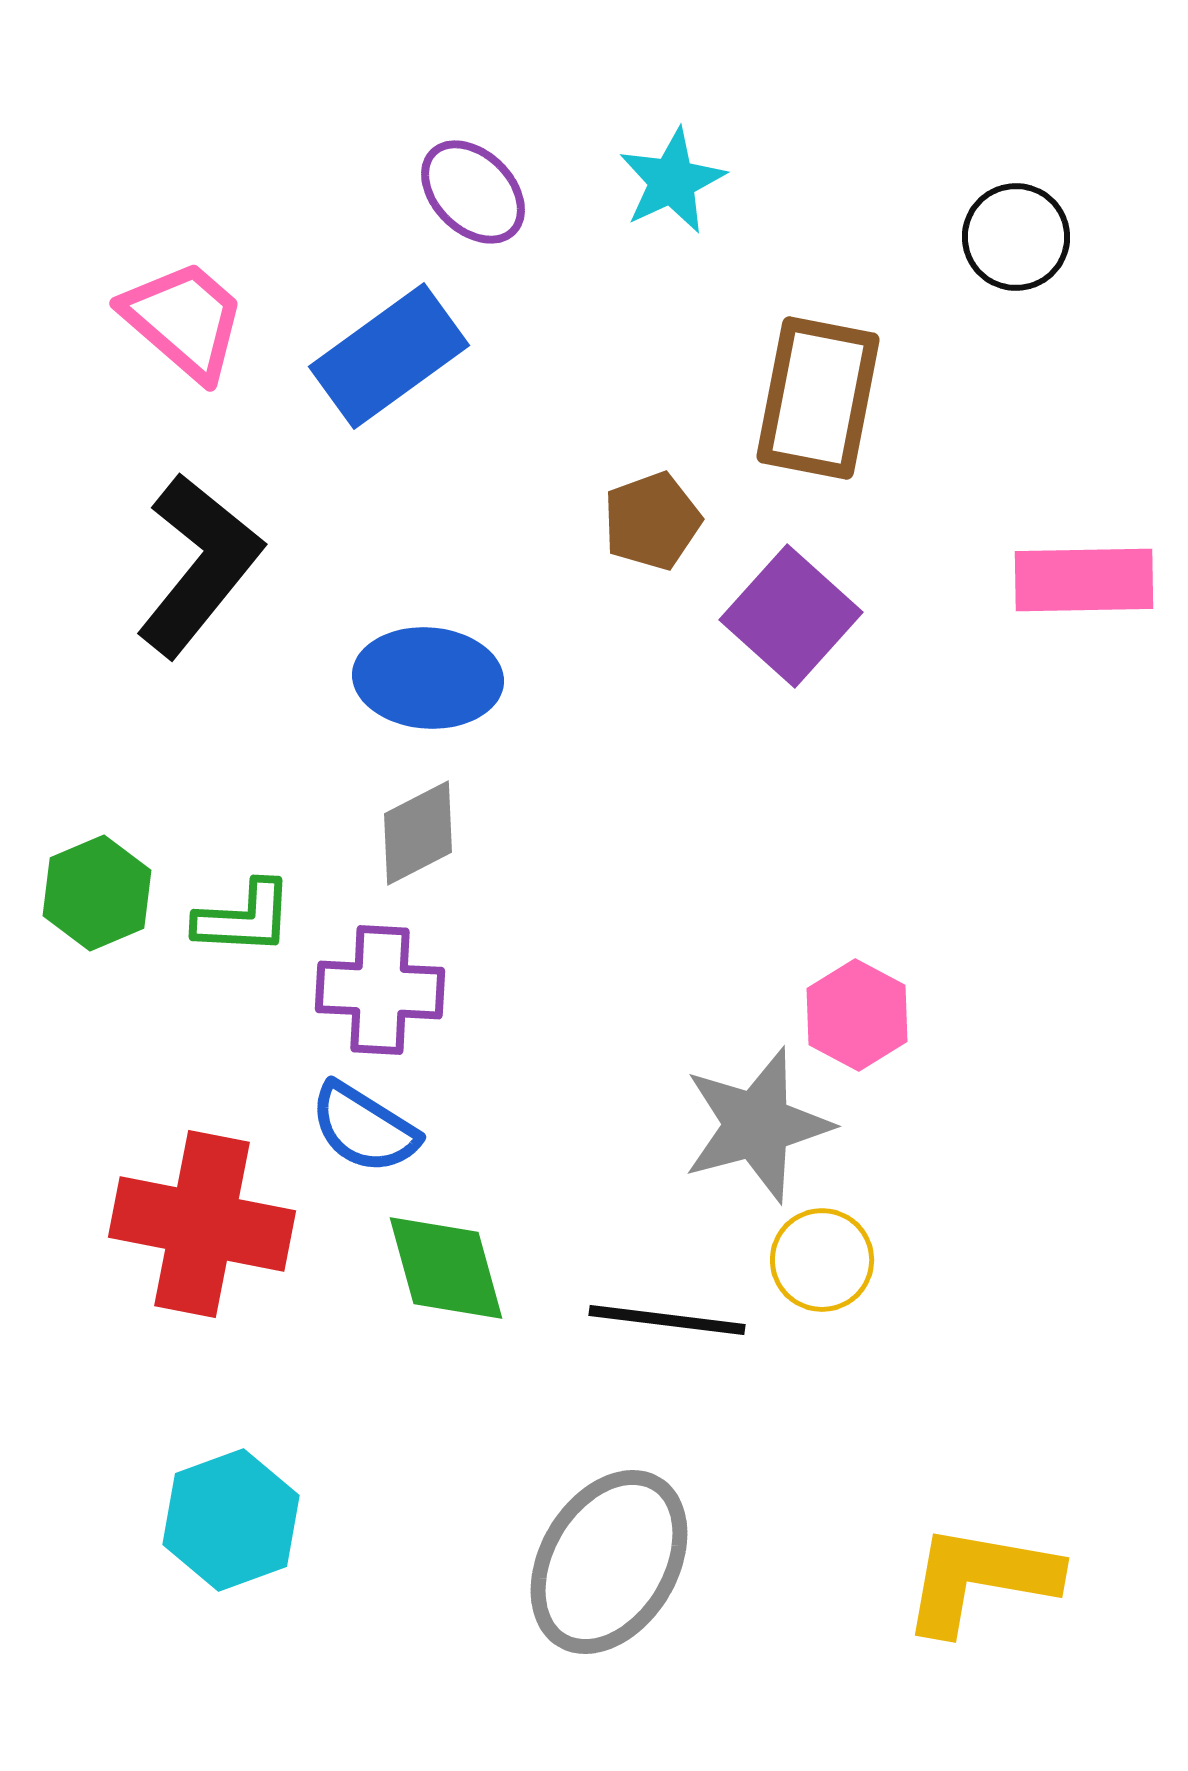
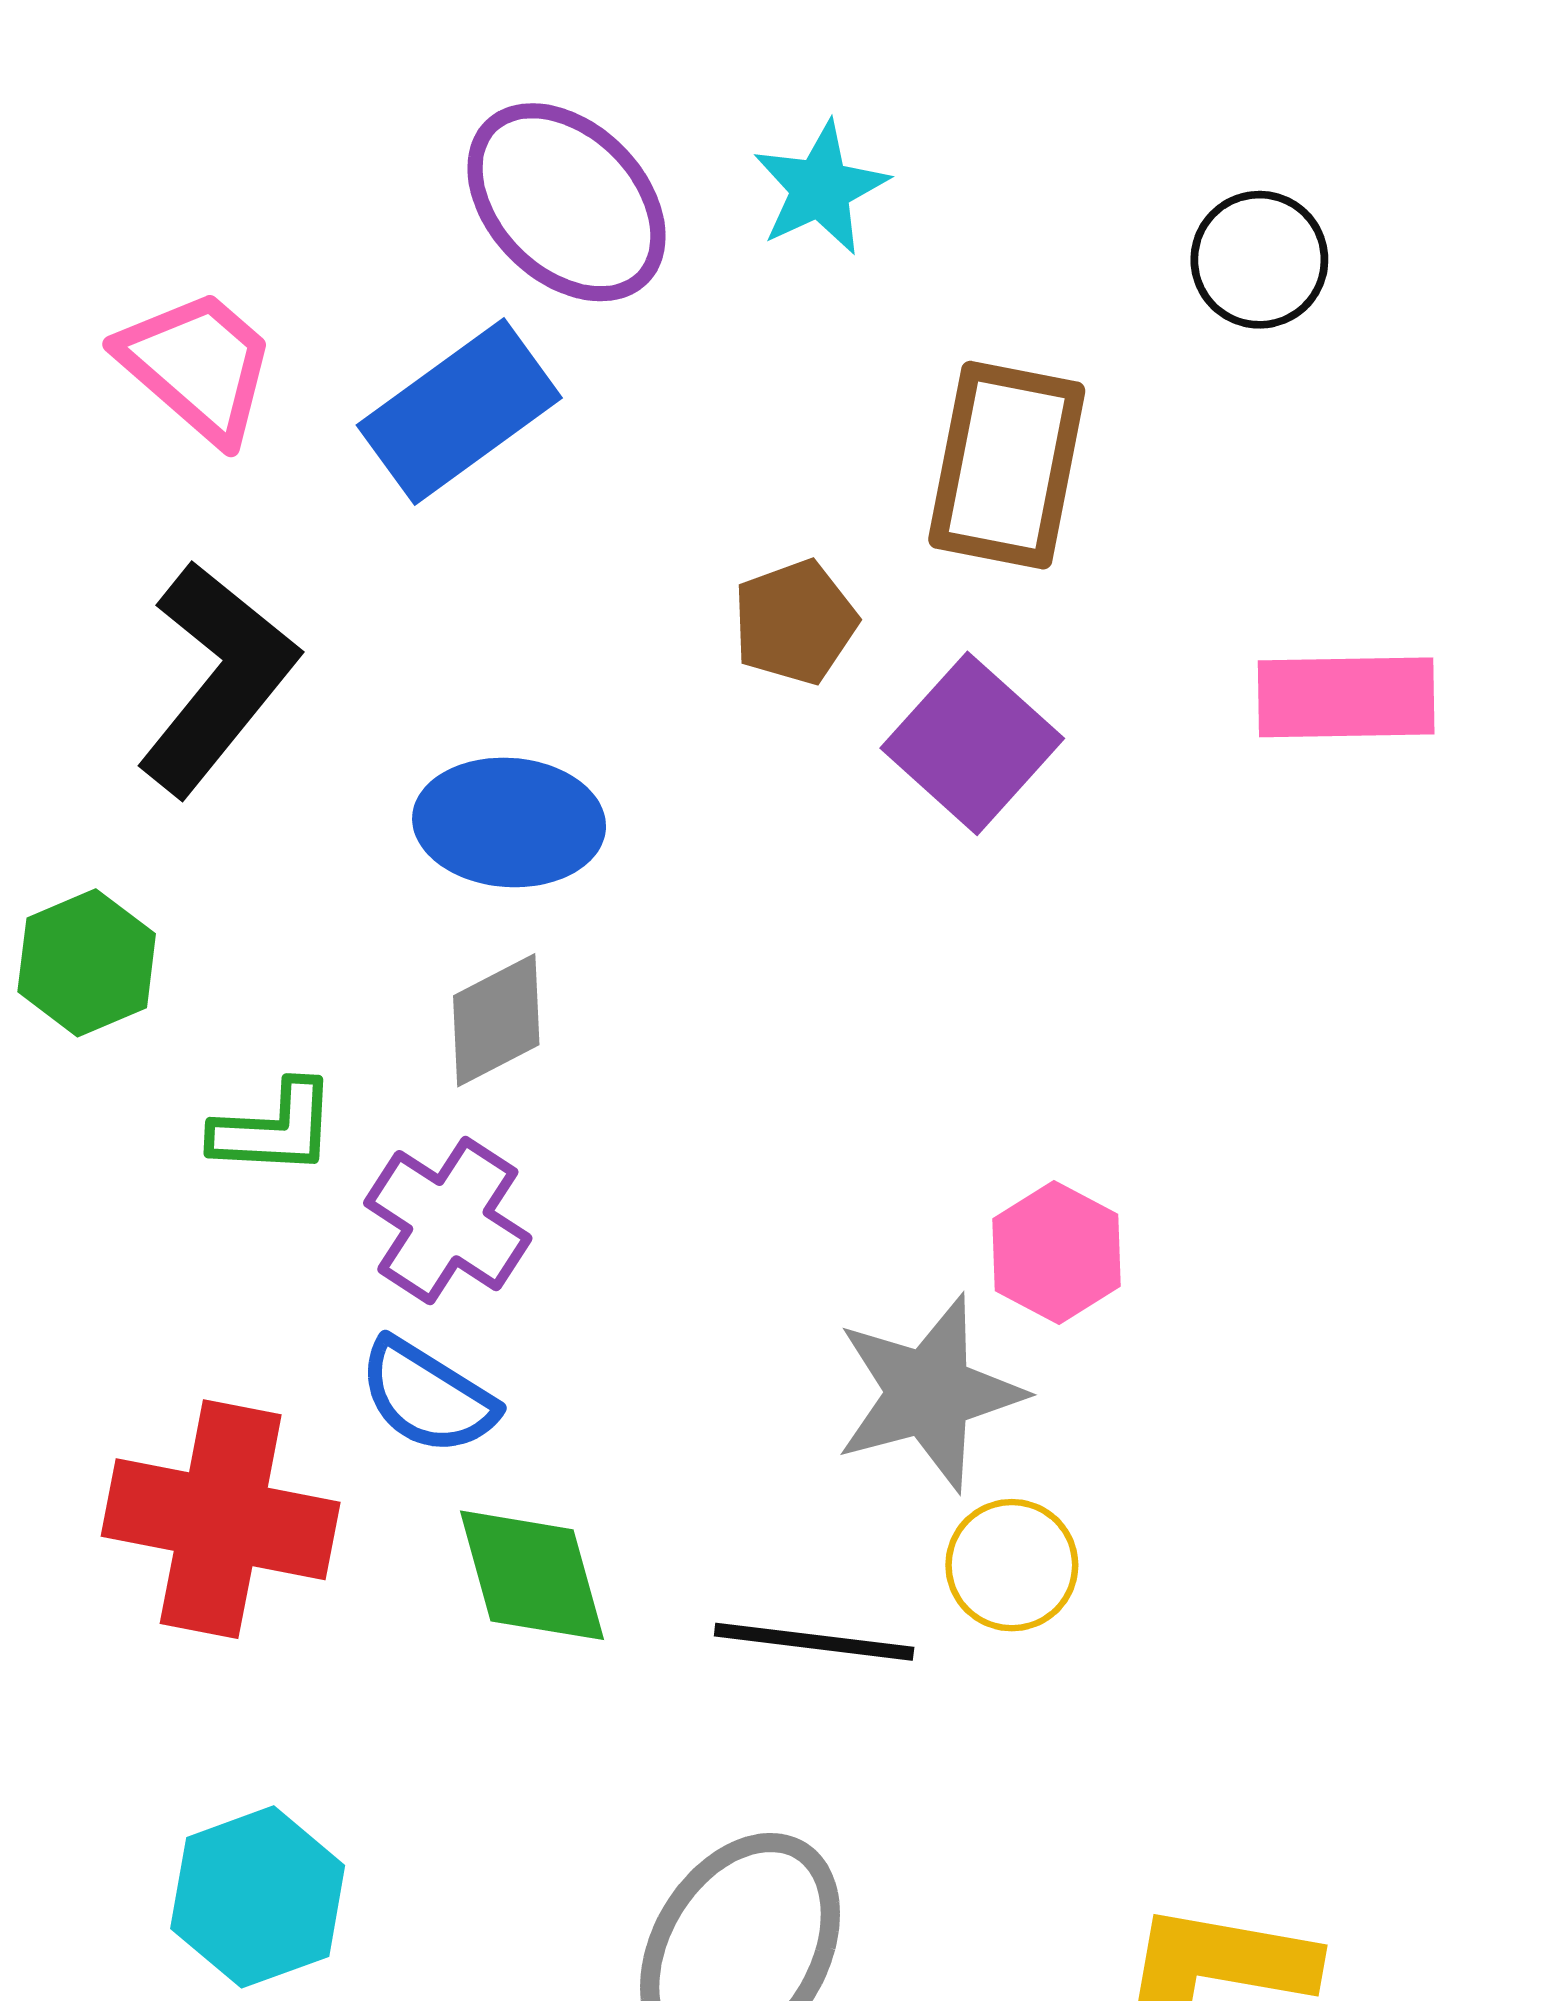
purple ellipse: (473, 192) -> (566, 202), size x1.5
green hexagon: (97, 893) -> (87, 963), moved
purple cross: (380, 990) -> (448, 1221), turned 30

